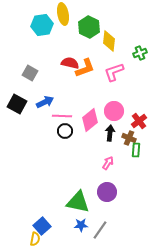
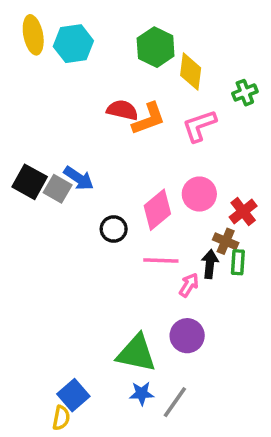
yellow ellipse: (63, 14) -> (33, 35), moved
gray square: (30, 73) -> (58, 189), moved
blue arrow: (45, 102) -> (79, 178), turned 60
pink line: (62, 116) -> (161, 260), moved
black arrow: (110, 133) -> (210, 264), moved

